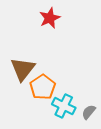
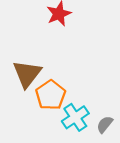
cyan cross: (64, 106) -> (75, 117), turned 30

